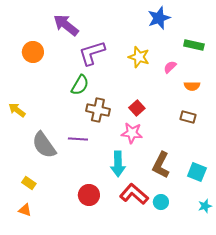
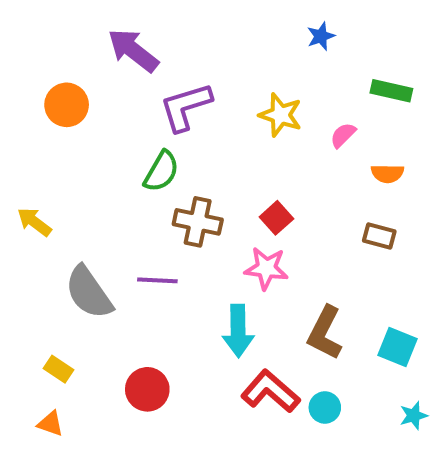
blue star: (159, 18) -> (321, 36), size x0.6
red circle: (89, 195) -> (147, 389), moved

